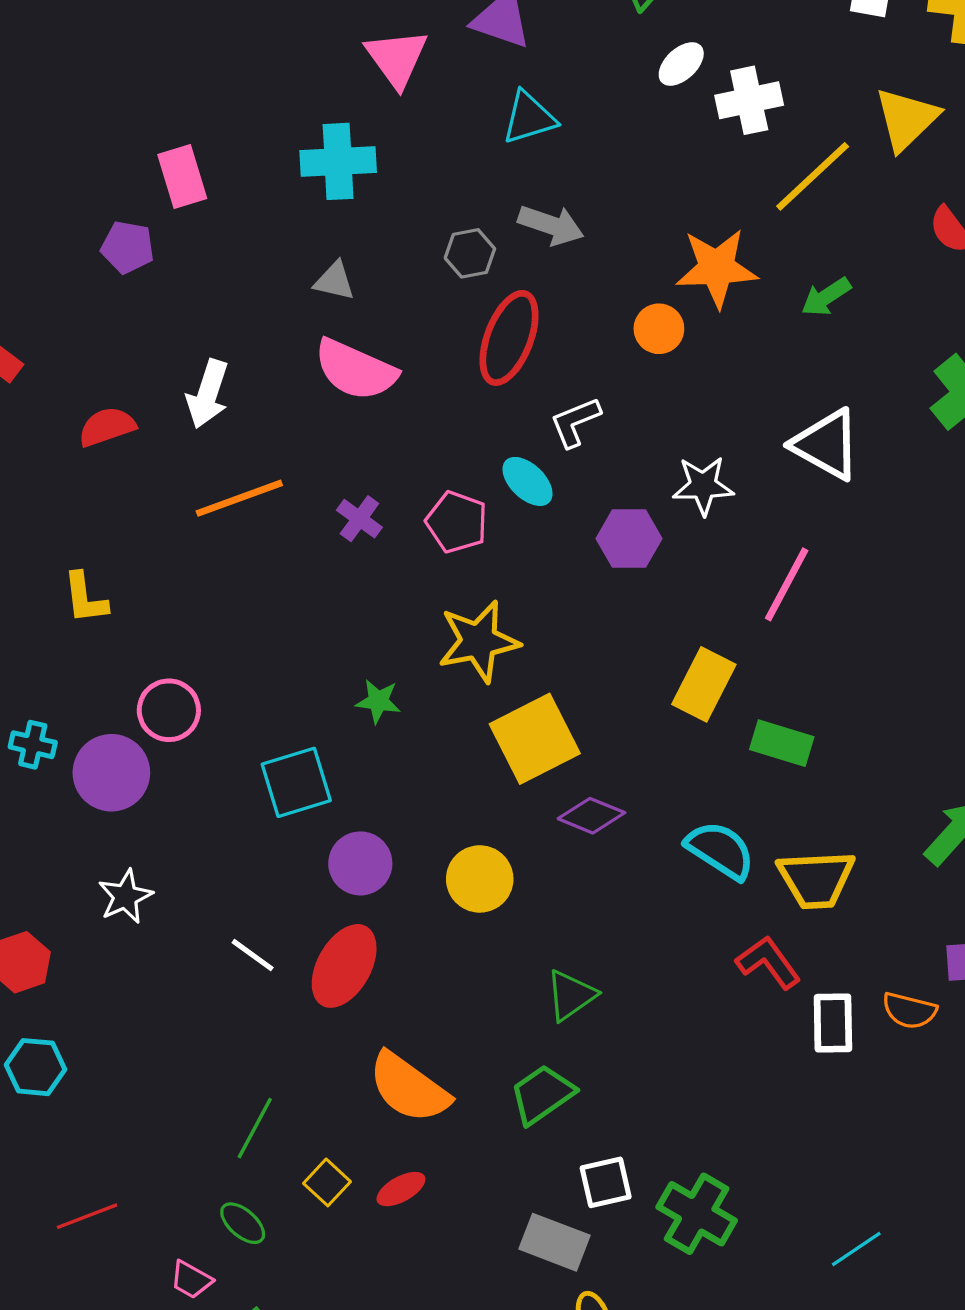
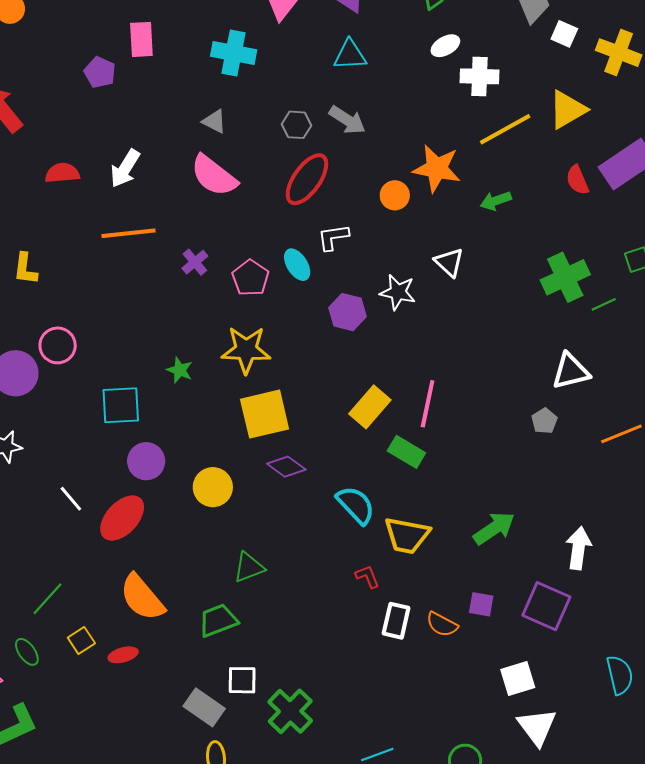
white triangle: (826, 445) -> (449, 262), moved, size x0.7
pink line: (787, 584) -> (428, 404), moved, turned -30
red L-shape: (768, 962) -> (367, 577), size x0.7

